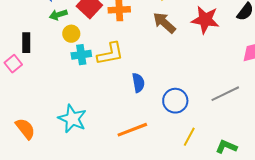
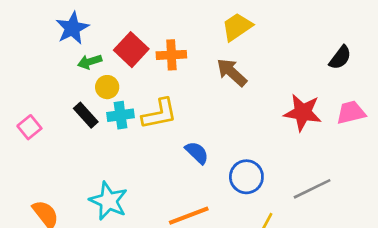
red star: (205, 20) -> (303, 112), moved
black rectangle: (26, 43) -> (86, 115), moved, turned -42
blue semicircle: (138, 83) -> (197, 153), turned -36
gray line: (225, 94) -> (312, 189), moved

